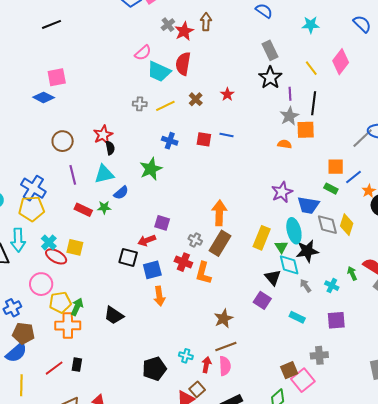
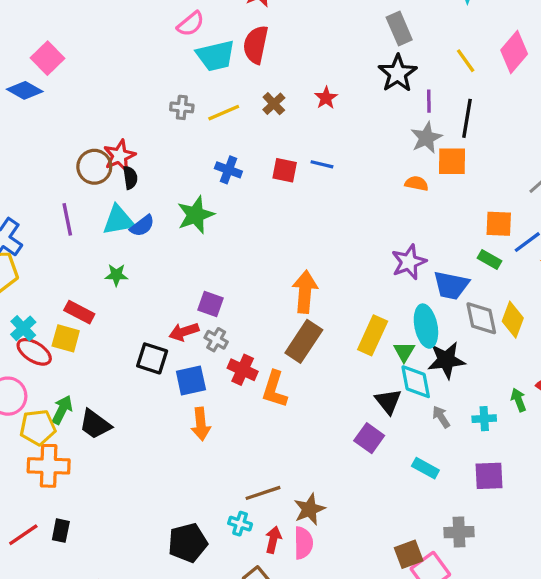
cyan trapezoid: (159, 72) -> (216, 56), turned -40
pink square: (57, 77) -> (47, 58), turned -36
brown circle: (63, 141) -> (94, 167), moved
blue semicircle: (121, 193) -> (142, 226), moved
red rectangle: (83, 210) -> (79, 312), moved
gray cross: (195, 240) -> (216, 340), moved
cyan cross: (332, 286) -> (484, 419), turned -32
green arrow: (77, 307) -> (62, 410), moved
black trapezoid: (114, 315) -> (95, 424), moved
brown star: (224, 319) -> (309, 509), moved
brown line: (226, 347) -> (263, 493), moved

